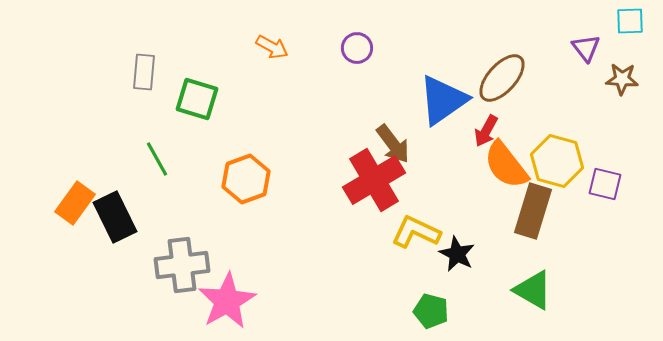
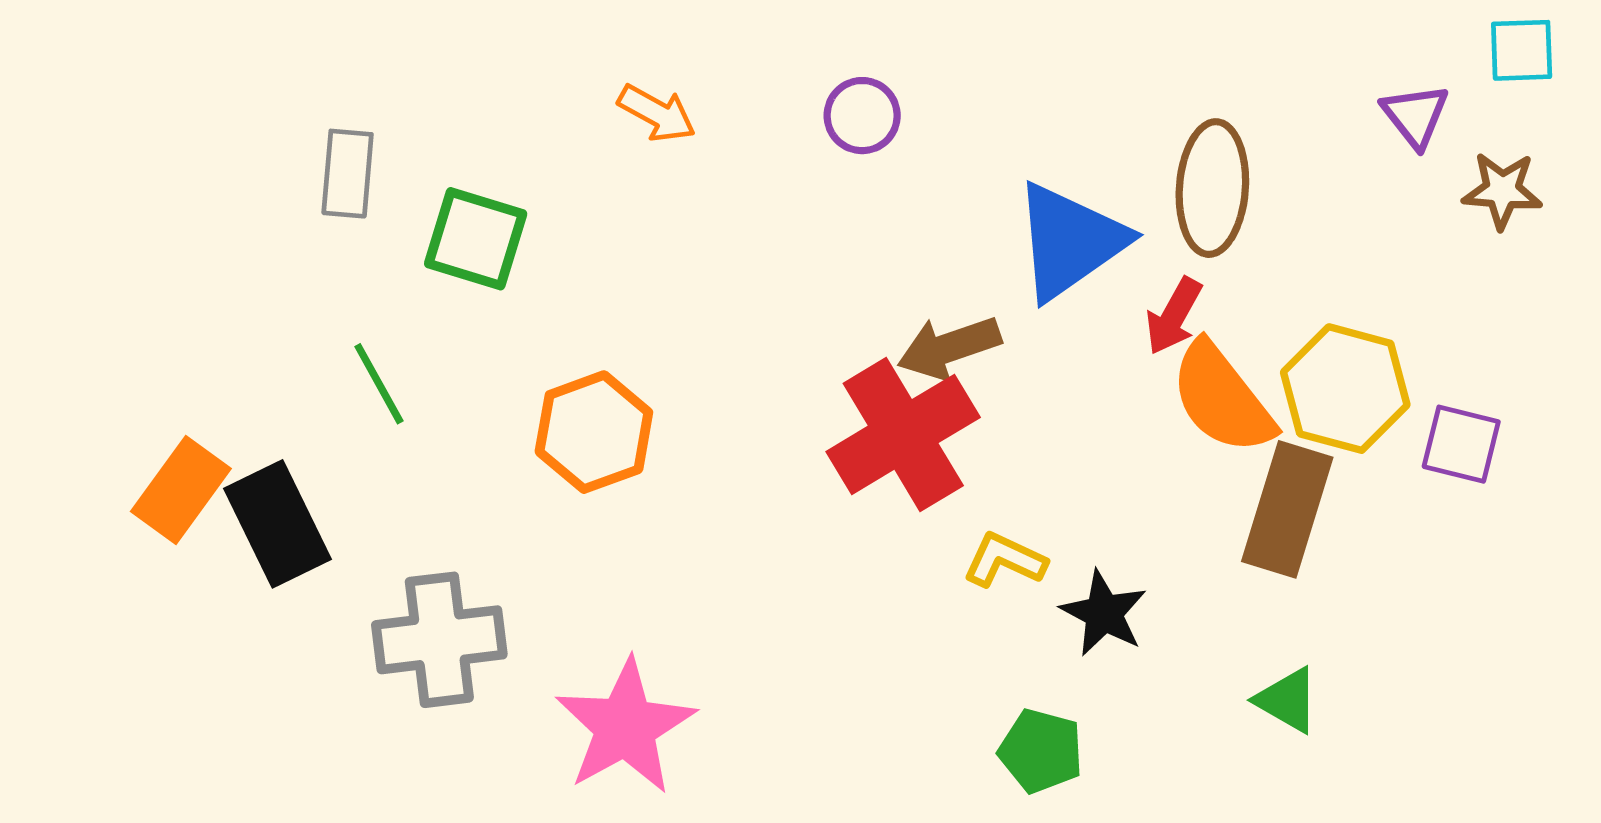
brown ellipse: (502, 78) -> (1212, 188), turned -38
brown arrow: (393, 144) -> (949, 347), turned 108
yellow L-shape: (416, 232) -> (1005, 560), size x0.7
green triangle: (533, 290) -> (1287, 700), size x0.7
pink star: (227, 301) -> (625, 727), moved

